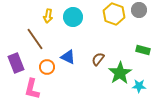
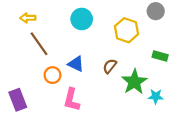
yellow hexagon: (114, 14) -> (127, 30), moved
yellow arrow: (48, 16) -> (28, 18), moved, turned 80
purple rectangle: (16, 63) -> (18, 100), moved
pink L-shape: (32, 89) -> (72, 100), moved

